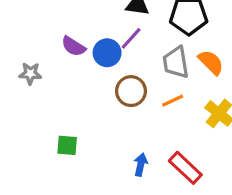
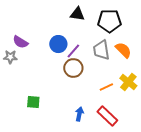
purple line: (131, 38) -> (73, 51), moved
purple semicircle: (74, 46) -> (20, 42), moved
orange line: (173, 101) -> (106, 87), moved

